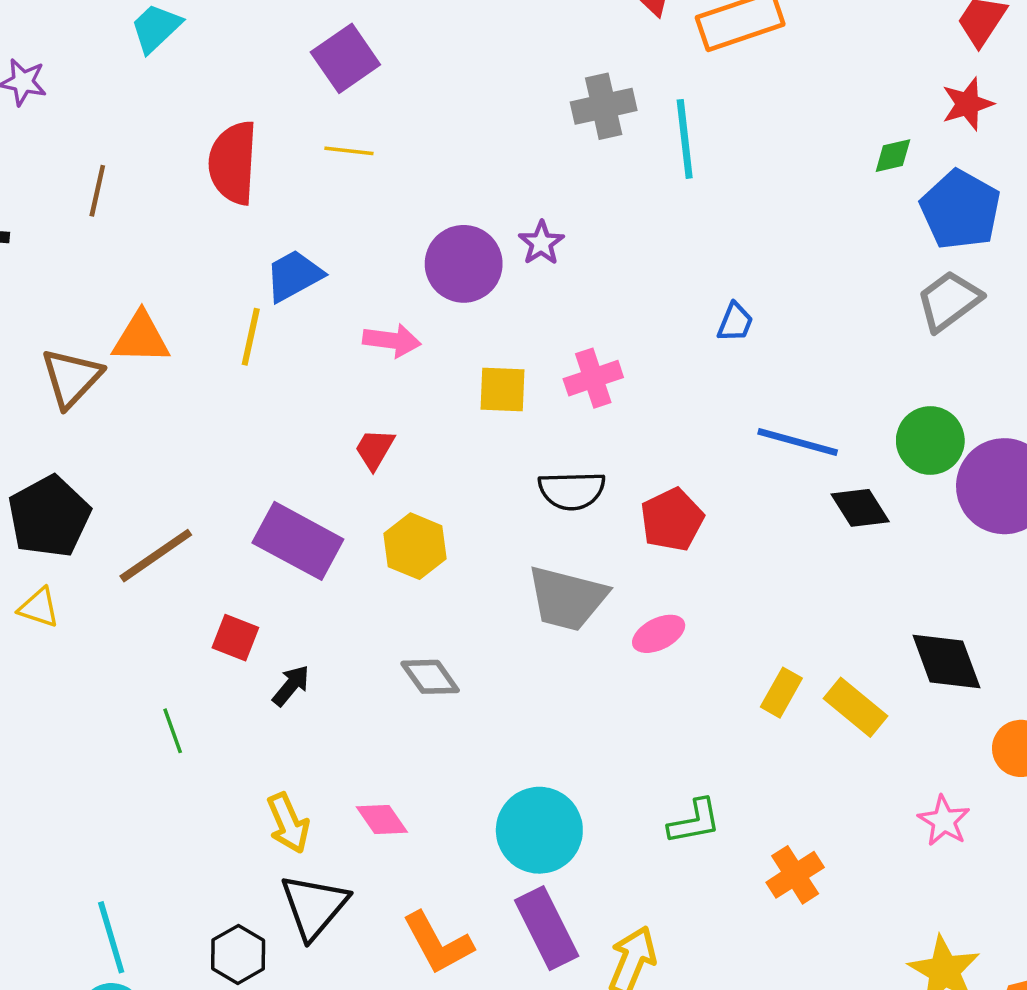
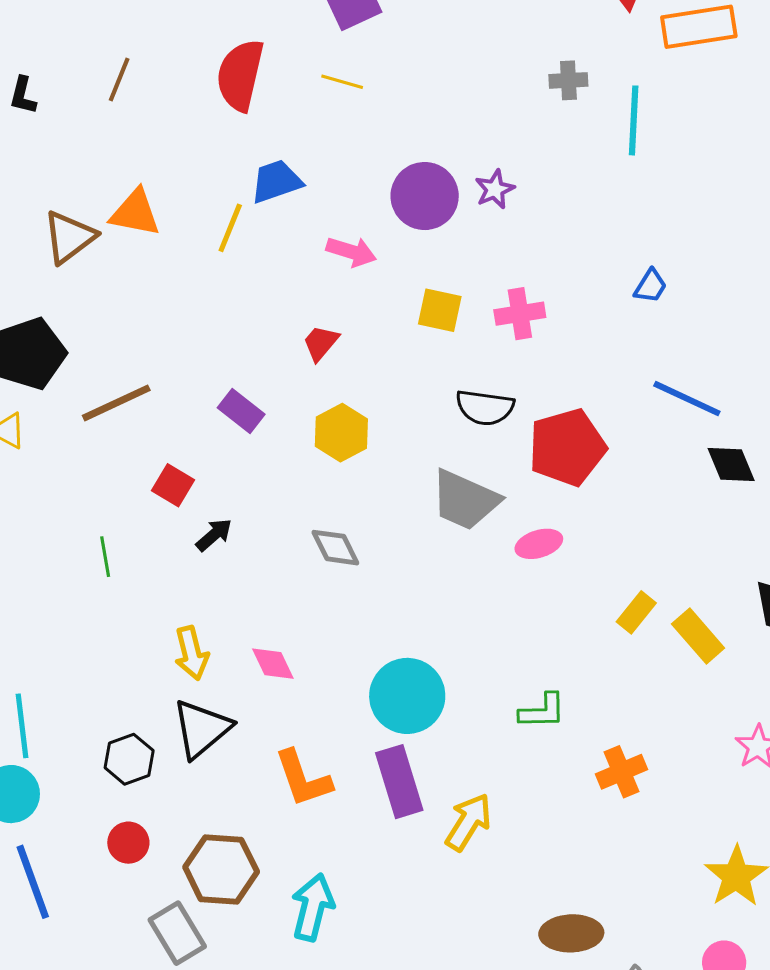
gray cross: (604, 106) -> (568, 80), size x0.7
red pentagon: (672, 520) -> (567, 447), size x1.4
purple rectangle: (298, 541) -> (241, 411), size x0.6

